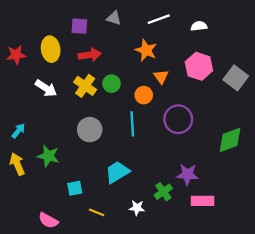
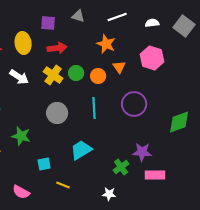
gray square: (236, 78) -> (184, 26), moved
orange circle: (144, 95) -> (98, 76), moved
white star: (137, 208) -> (109, 194), moved

